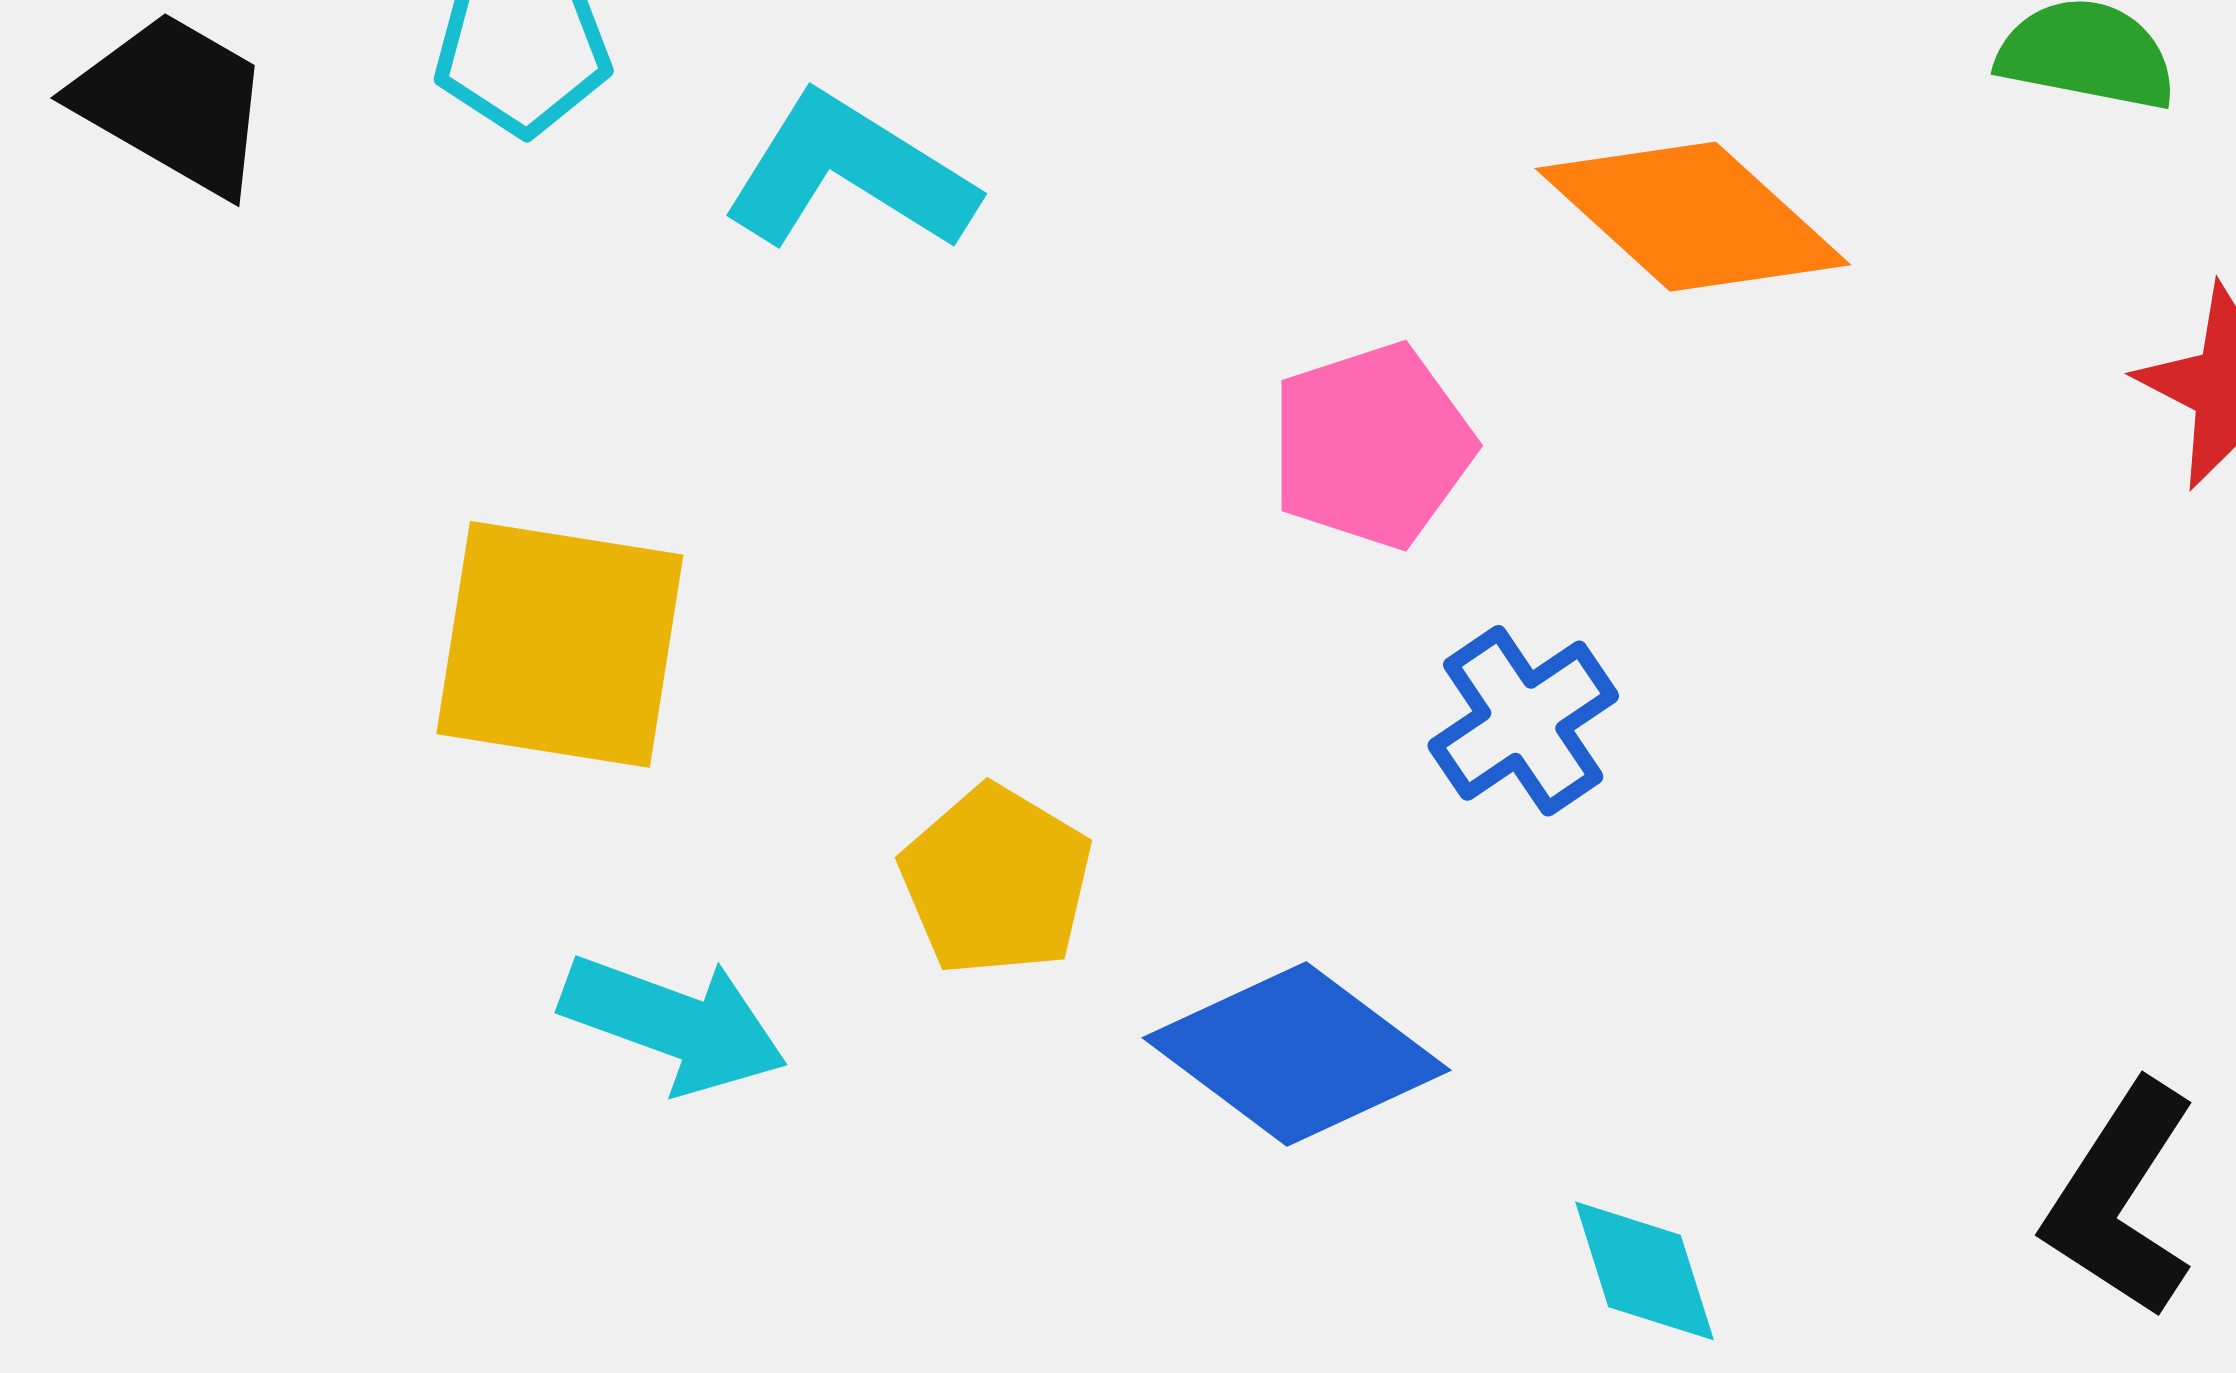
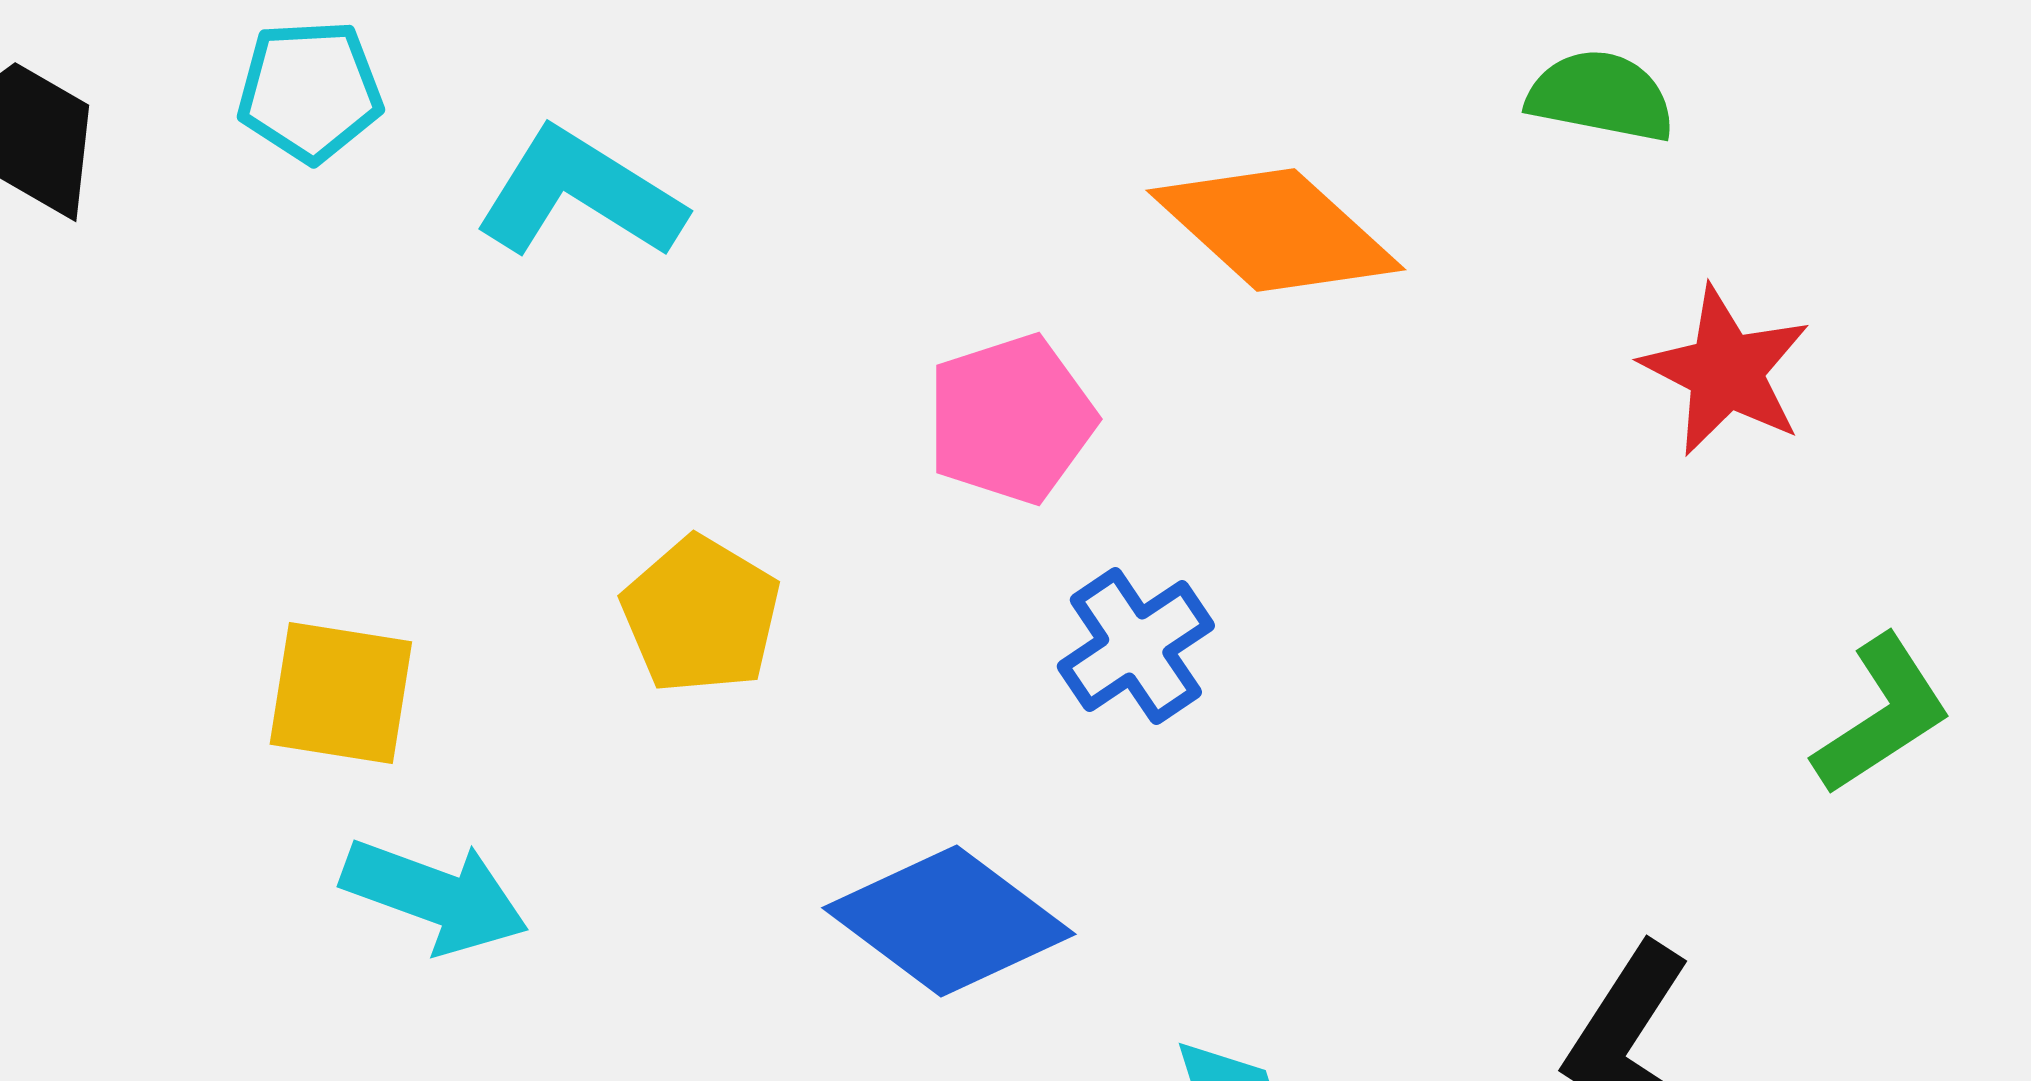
yellow square: (560, 644) -> (341, 693), moved, size x0.7
yellow pentagon: (996, 881) -> (701, 615), moved

